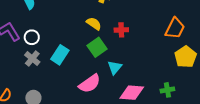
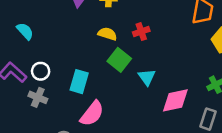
gray cross: (32, 58) -> (38, 97), moved
pink semicircle: (90, 84) -> (92, 114), moved

